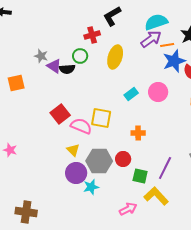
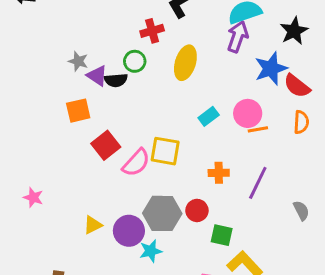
purple arrow: (151, 39) -> (238, 37), turned -35
orange line: (167, 45) -> (258, 129), moved
orange square: (16, 83) -> (78, 111), moved
pink semicircle: (81, 126) -> (136, 163), turned 110
yellow triangle: (73, 150) -> (93, 225), moved, turned 48
purple line: (165, 168) -> (258, 183), moved

